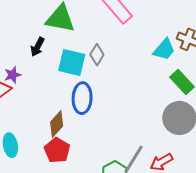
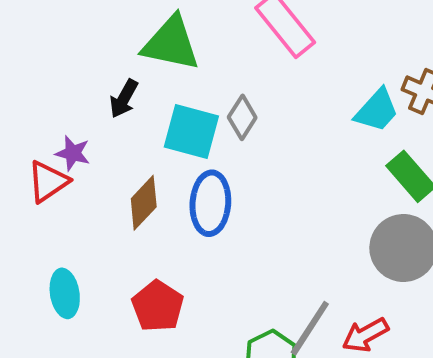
purple star: (13, 75) -> (73, 153), turned 30
brown diamond: (57, 124) -> (144, 203), moved

